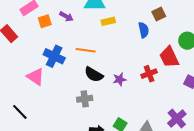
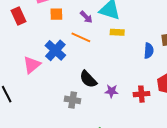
purple arrow: (66, 16) -> (86, 17), moved
orange line: (86, 50) -> (81, 37), moved
pink triangle: (36, 77) -> (32, 65), turned 30

